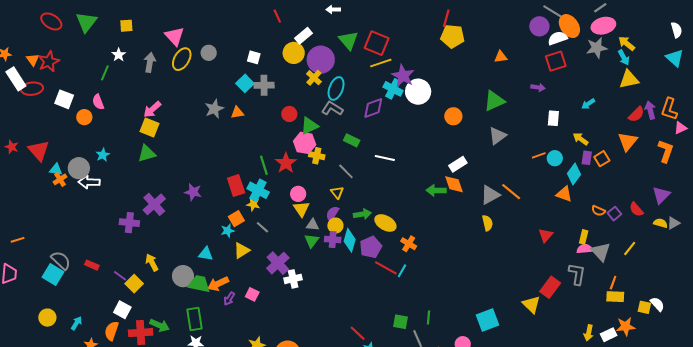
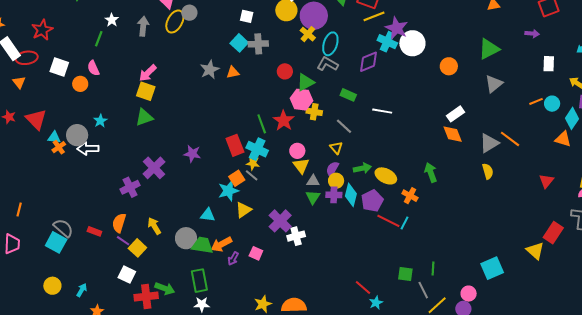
gray circle: (209, 53) -> (189, 13), moved
orange triangle: (33, 60) -> (19, 82), moved
green arrow: (436, 190) -> (431, 172), moved, turned 72
purple cross: (129, 223) -> (130, 187), turned -30
gray line: (262, 227) -> (252, 175), moved
cyan star: (228, 231) -> (228, 191), size x1.5
orange line: (18, 240) -> (19, 209), turned -56
orange semicircle: (112, 331) -> (119, 223), moved

